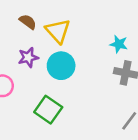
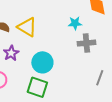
cyan circle: (61, 66) -> (42, 62), moved

